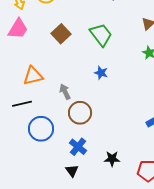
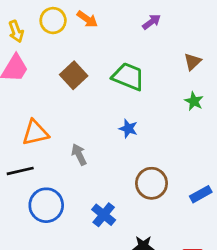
green trapezoid: (101, 35) -> (128, 77), turned -30
brown circle: (80, 113) -> (152, 183), moved
blue cross: (78, 147) -> (104, 215), moved

